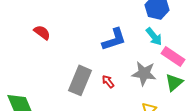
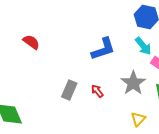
gray star: (144, 73) -> (133, 83), turned 30
gray rectangle: (80, 80) -> (69, 90), size x0.7

